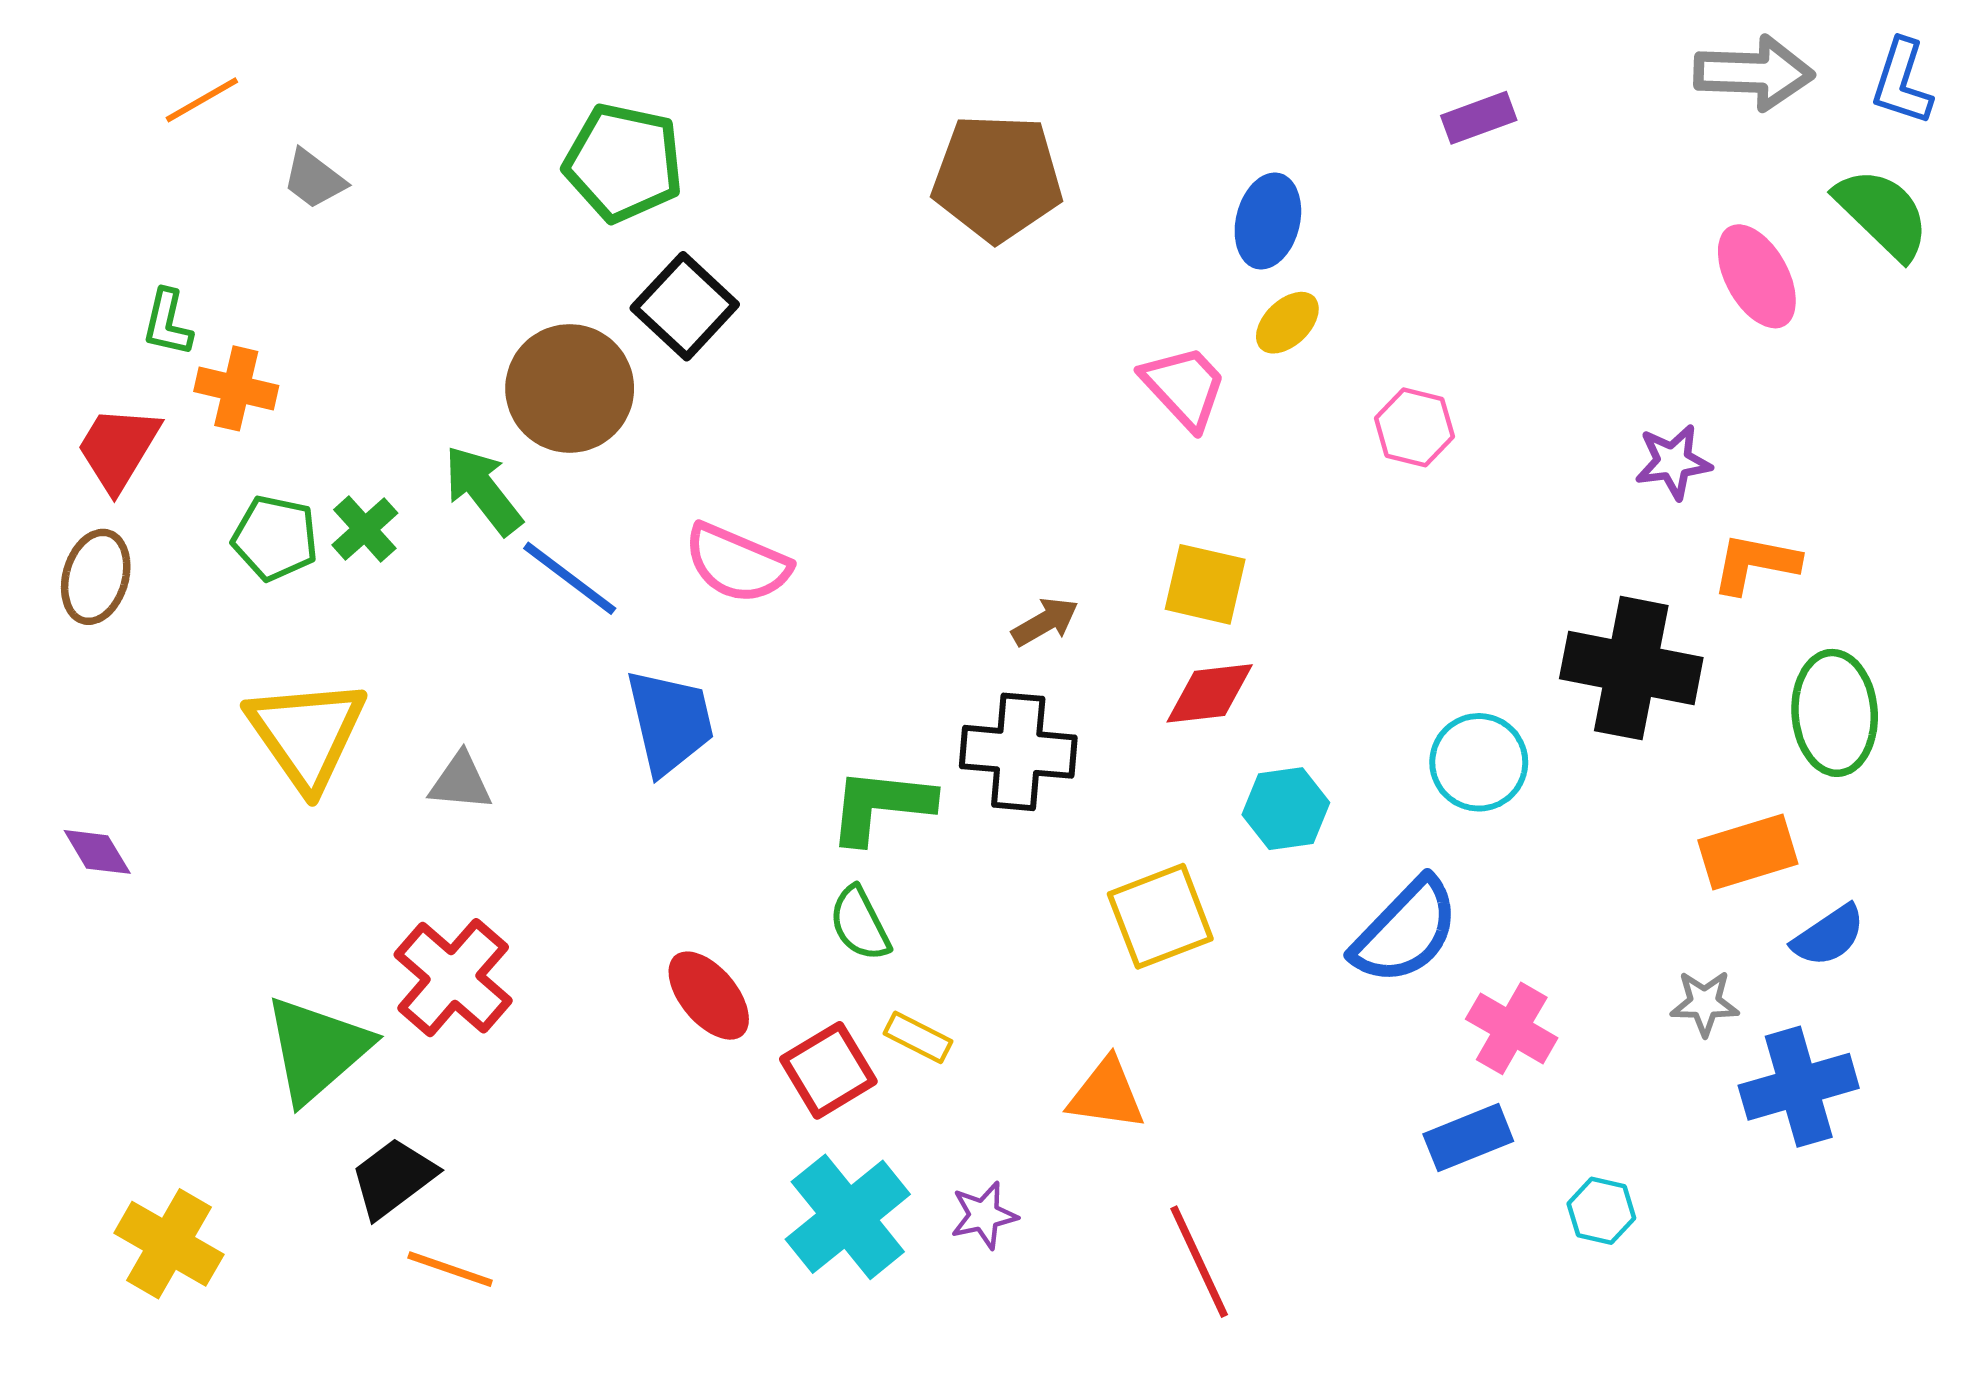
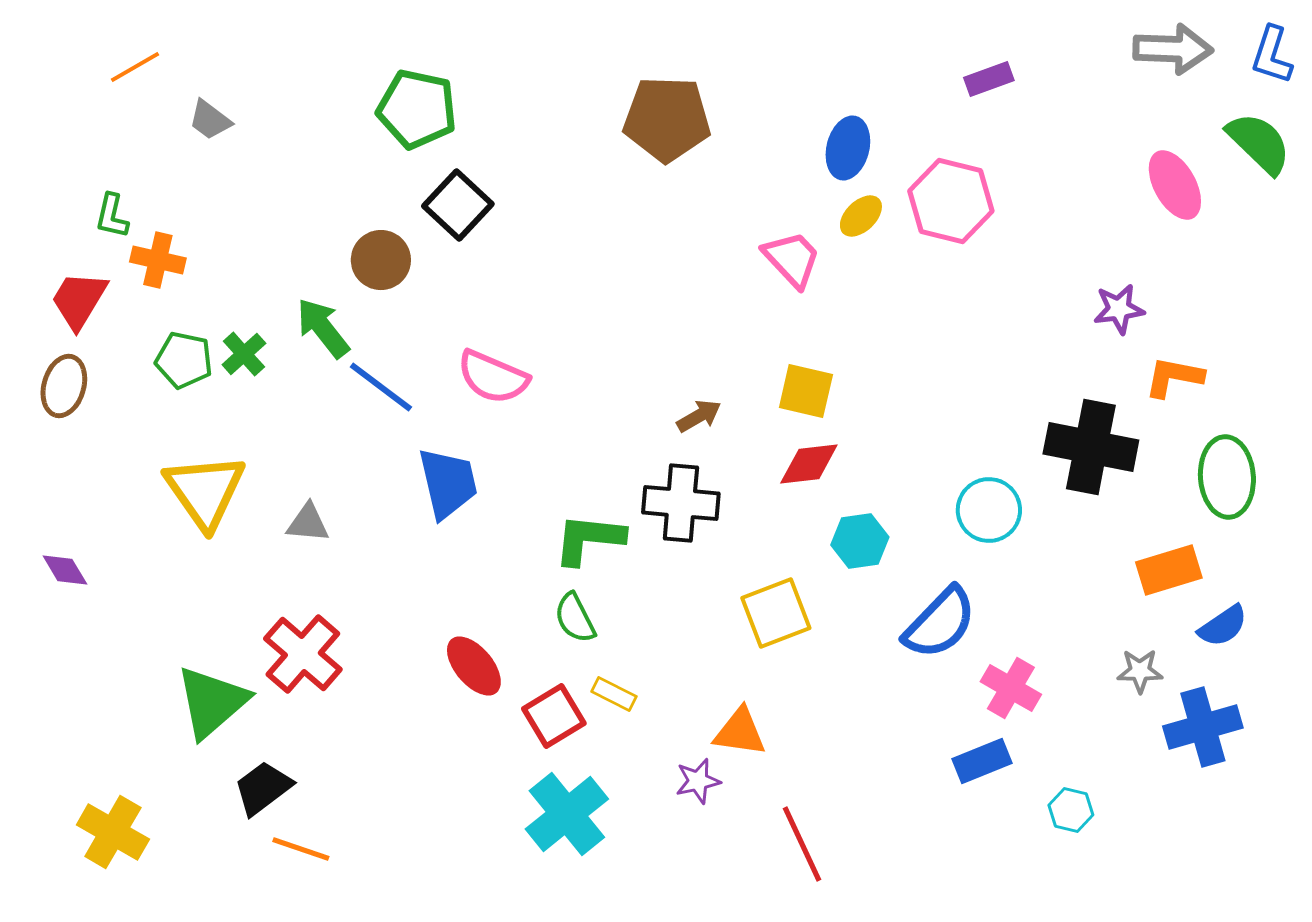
brown circle: (570, 388) -> (381, 260), size x0.7
pink hexagon: (1414, 427) -> (951, 201), moved, size x1.6
purple star: (984, 1215) -> (698, 781), moved

